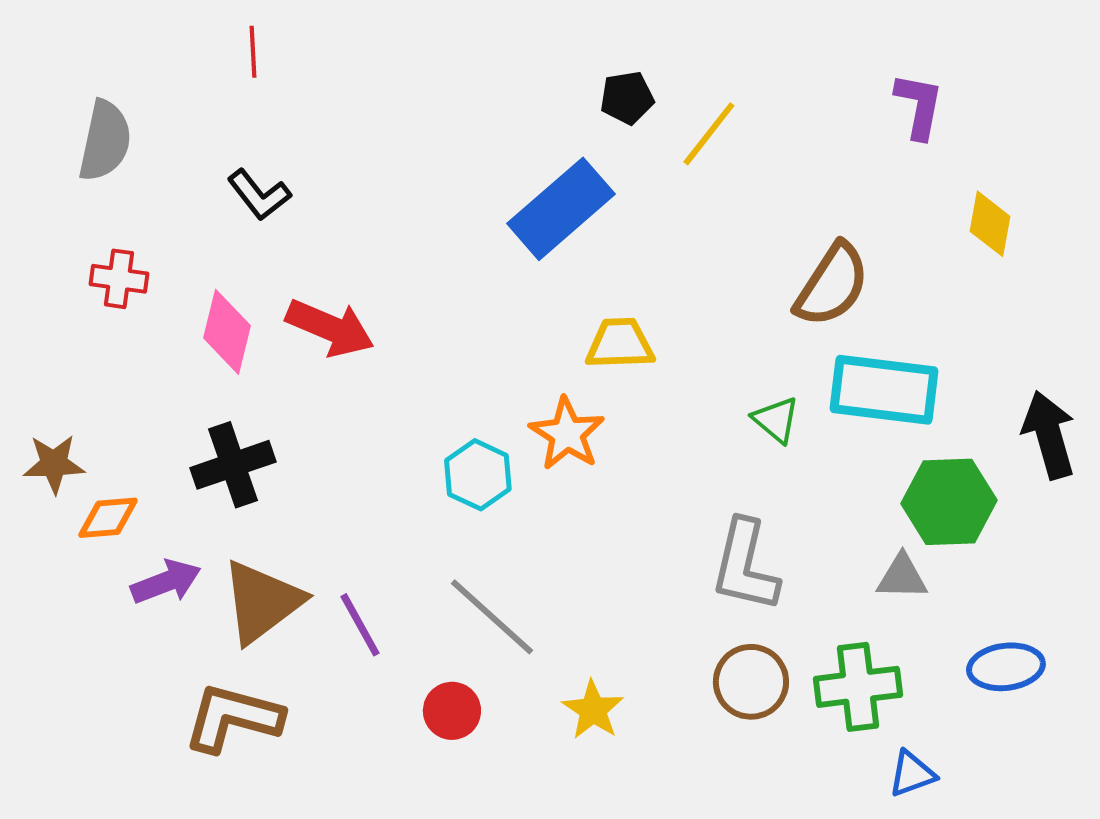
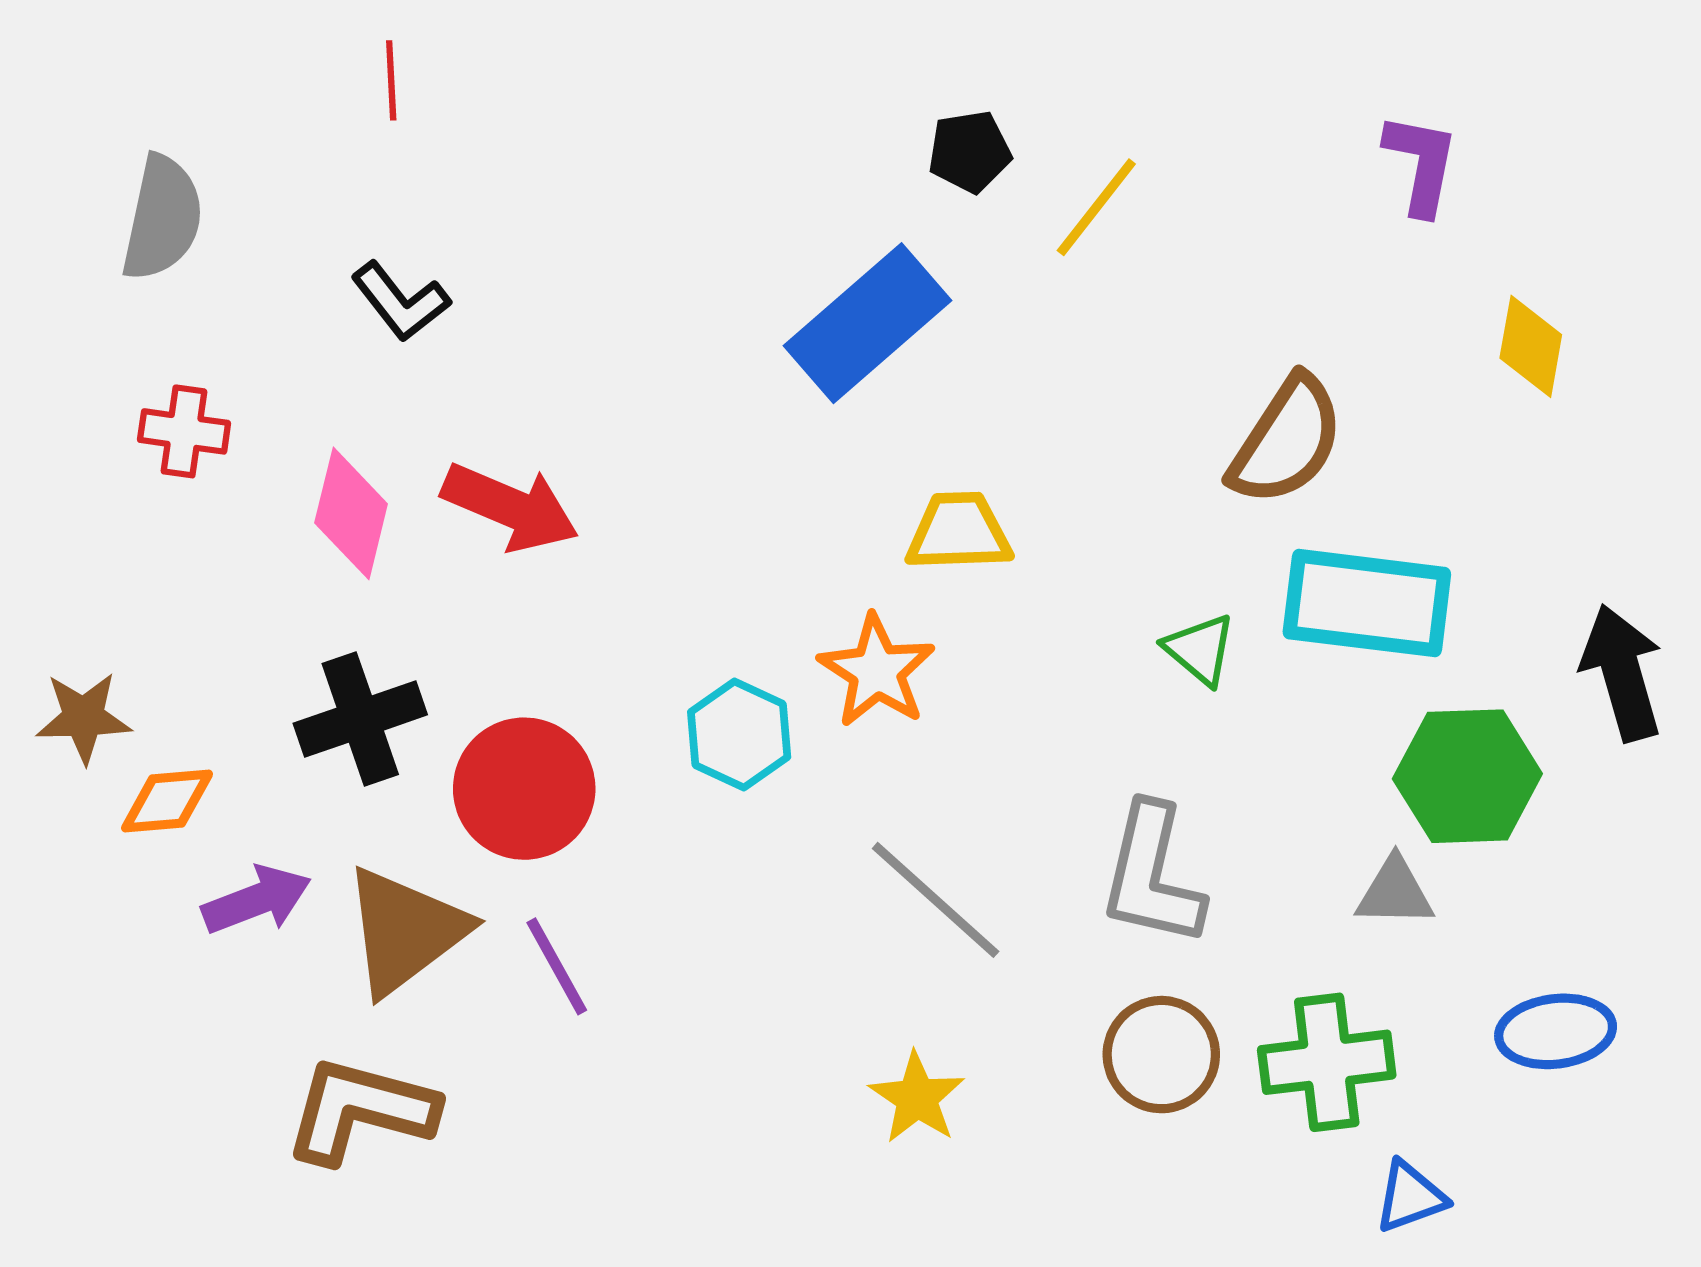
gray line: (492, 617) -> (936, 900), moved
red circle: (452, 711) -> (524, 789), moved, size x1.6

